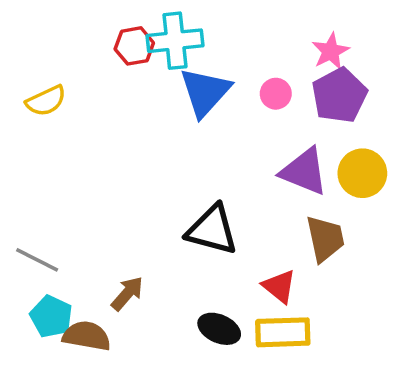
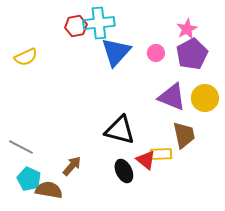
red triangle: (279, 286) -> (146, 160), moved
black ellipse: (219, 329) -> (124, 171), moved, turned 40
yellow rectangle: (283, 332) -> (161, 154), moved, size x0.7

